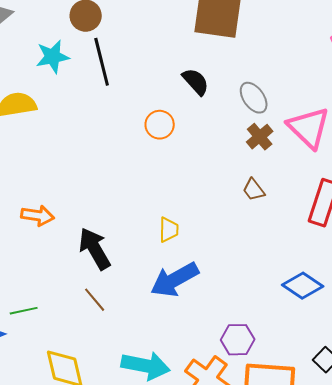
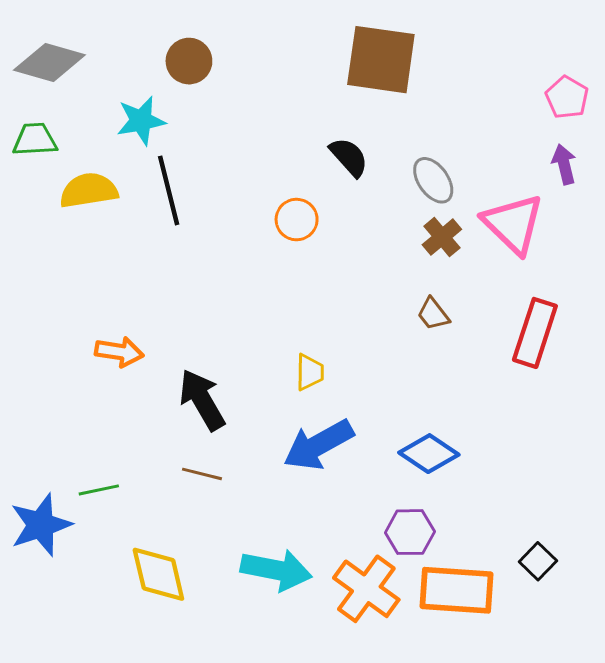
black line: (102, 62) -> (169, 190), moved
blue diamond: (303, 286) -> (429, 454), moved
brown line: (95, 300) -> (202, 474), turned -36

